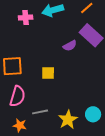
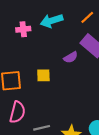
yellow square: (48, 73) -> (43, 75), moved

